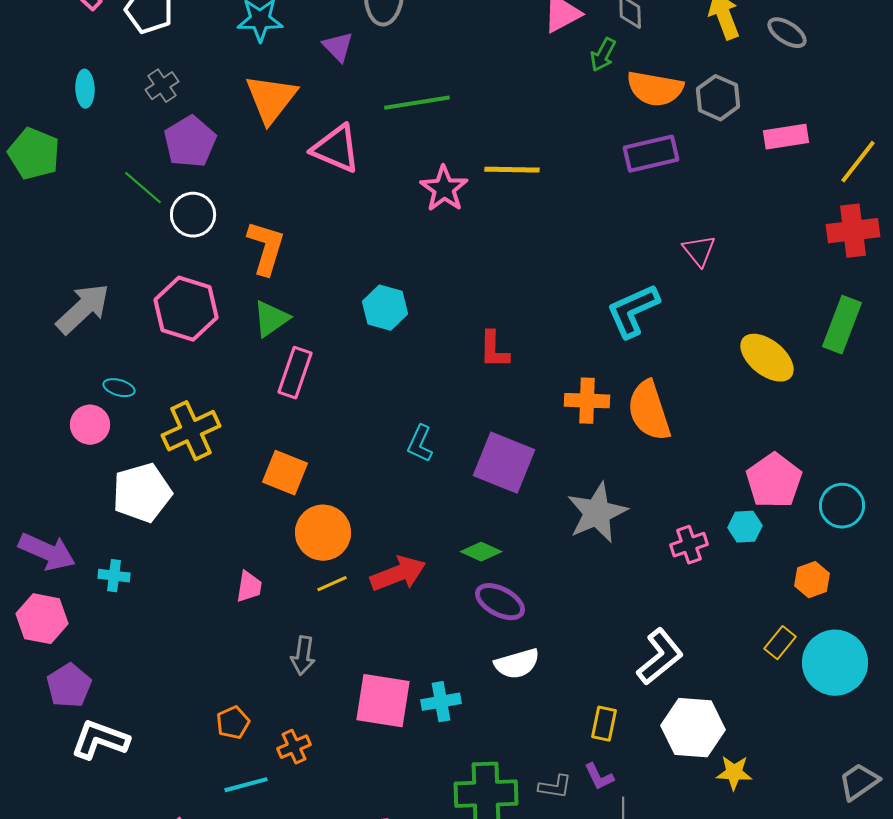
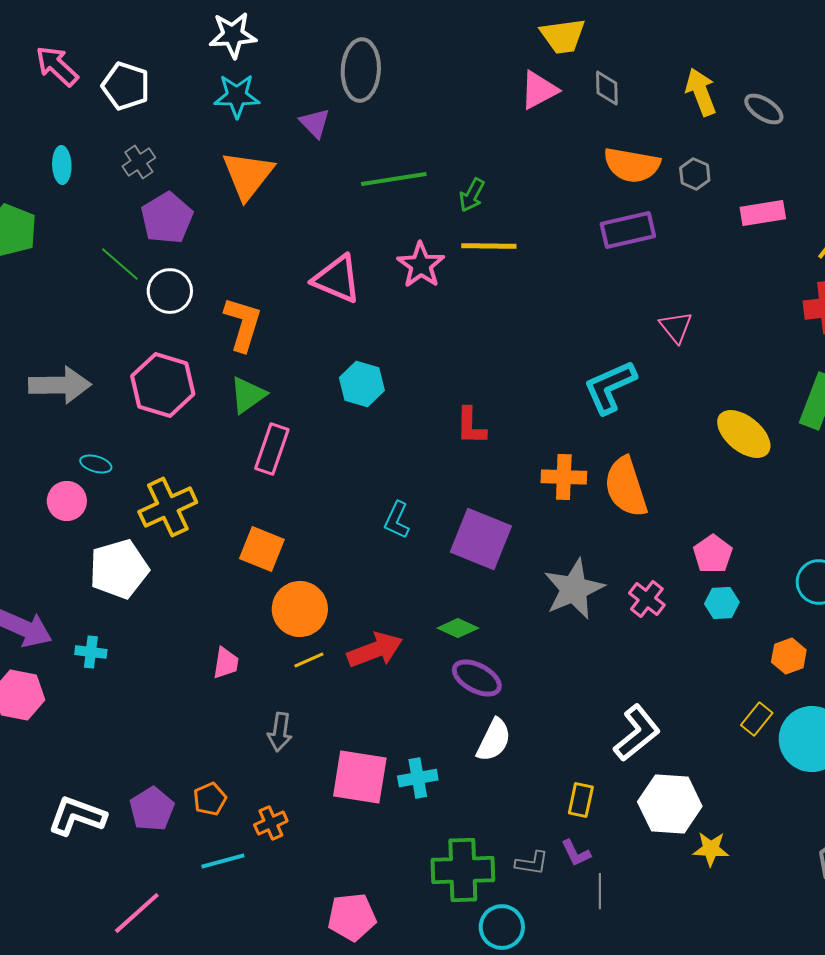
green arrow: (603, 55) -> (472, 195), moved
gray hexagon: (718, 98) -> (695, 174), size x0.7
pink triangle: (336, 149) -> (337, 279), moved
gray arrow: (83, 309) -> (60, 385), turned 42
pink pentagon: (774, 481) -> (713, 554), moved, size x0.7
pink cross: (689, 545) -> (647, 599), moved, turned -33
white semicircle: (517, 664) -> (494, 740), turned -48
purple pentagon: (69, 686) -> (152, 809), moved

